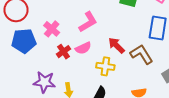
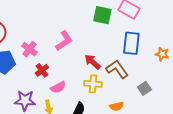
pink semicircle: (83, 48) -> (58, 87), moved
yellow cross: (105, 66) -> (93, 84), moved

